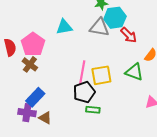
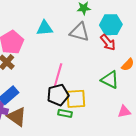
cyan hexagon: (115, 18) -> (111, 25), moved
yellow square: (101, 75) -> (76, 99), moved
brown triangle: (45, 118) -> (17, 117), size x1.5

